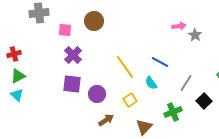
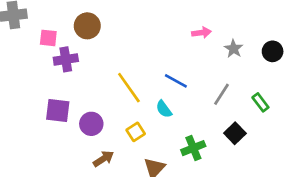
gray star: (195, 35) -> (234, 49), moved
purple cross: (73, 55) -> (66, 59), moved, turned 36
gray line: (186, 83) -> (222, 94), moved

